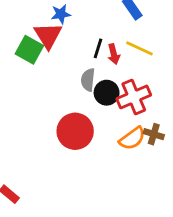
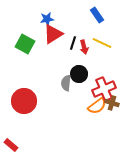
red triangle: (48, 35) -> (53, 34), moved, turned 30
gray semicircle: (88, 80) -> (66, 83), moved
red cross: (134, 97) -> (104, 89), moved
red circle: (75, 131) -> (24, 101), moved

